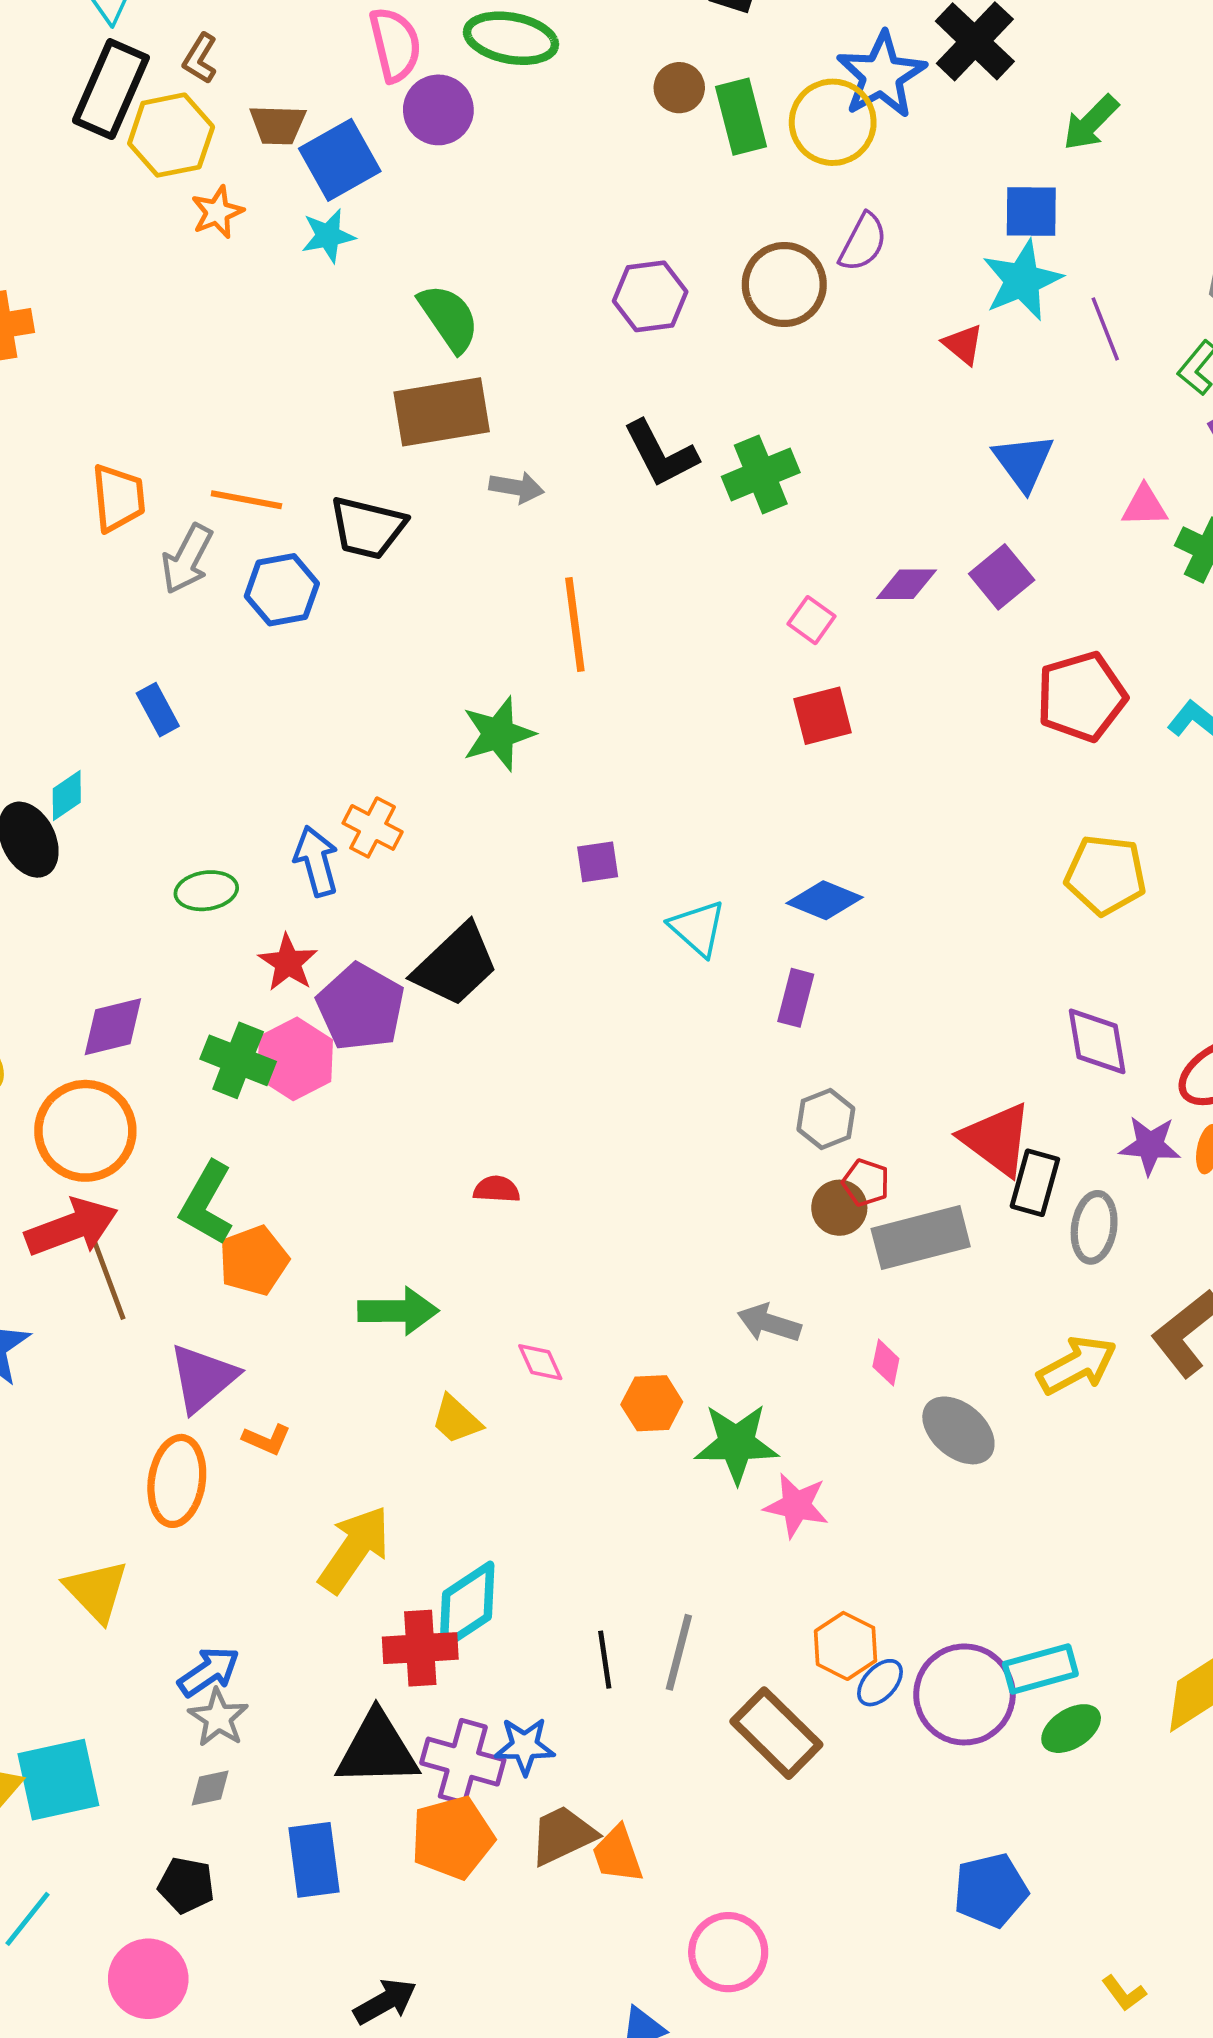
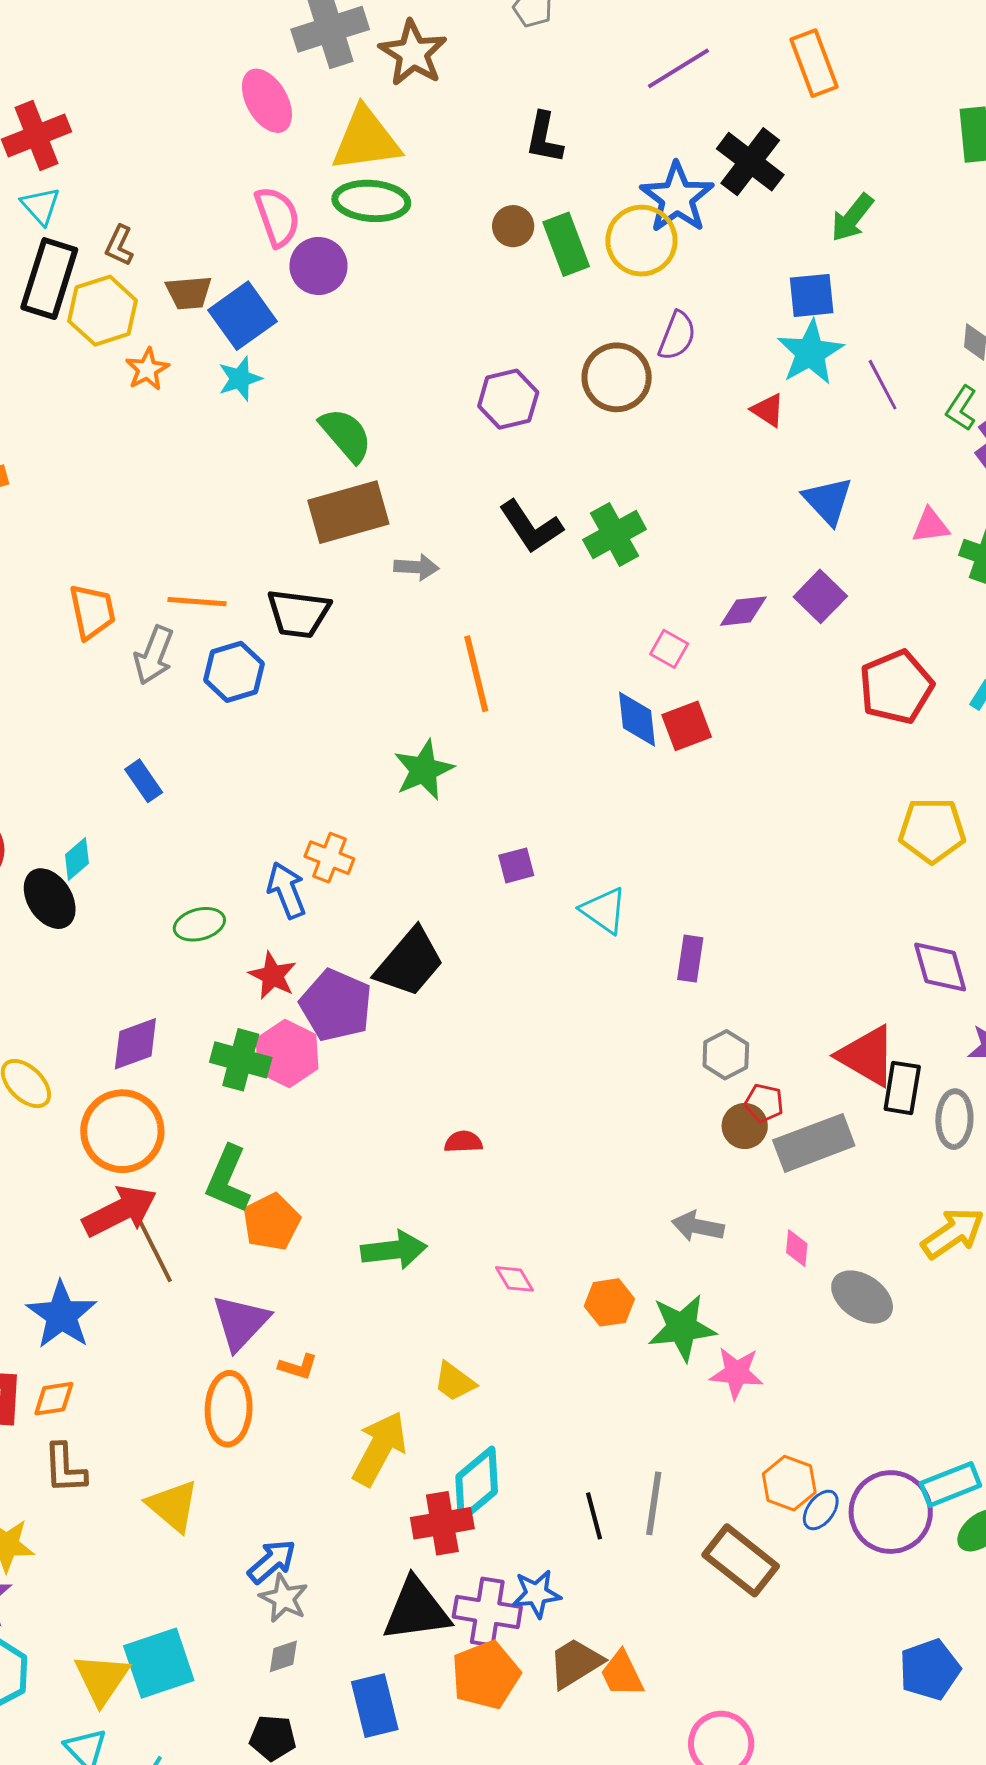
blue diamond: (825, 900) -> (637, 719), moved, turned 68
yellow trapezoid: (456, 1420) -> (455, 1382), moved

